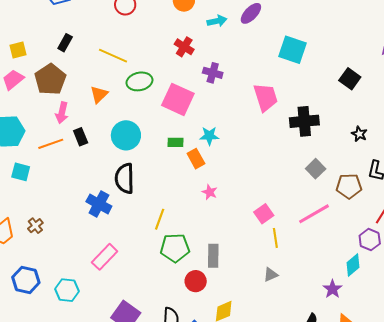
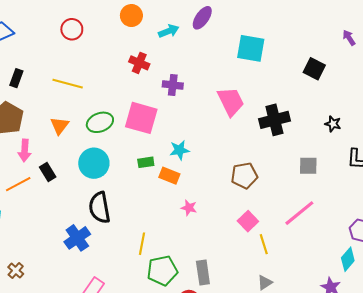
green ellipse: (139, 81) -> (100, 122), moved
orange rectangle: (196, 159) -> (169, 176), turned -30
gray square: (316, 169) -> (308, 166), moved, turned -36
brown pentagon: (349, 186) -> (244, 176), moved
blue cross: (99, 204) -> (77, 238), turned 35

